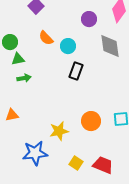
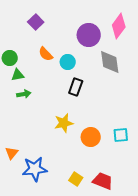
purple circle: (89, 19) -> (89, 35), size x1.5
orange triangle: (12, 115) -> (12, 153), moved, turned -40
yellow star: (59, 131) -> (64, 123), moved

